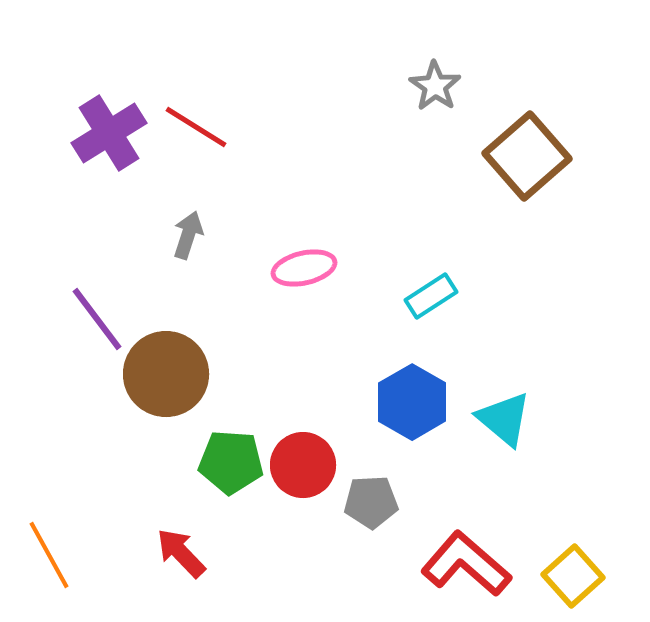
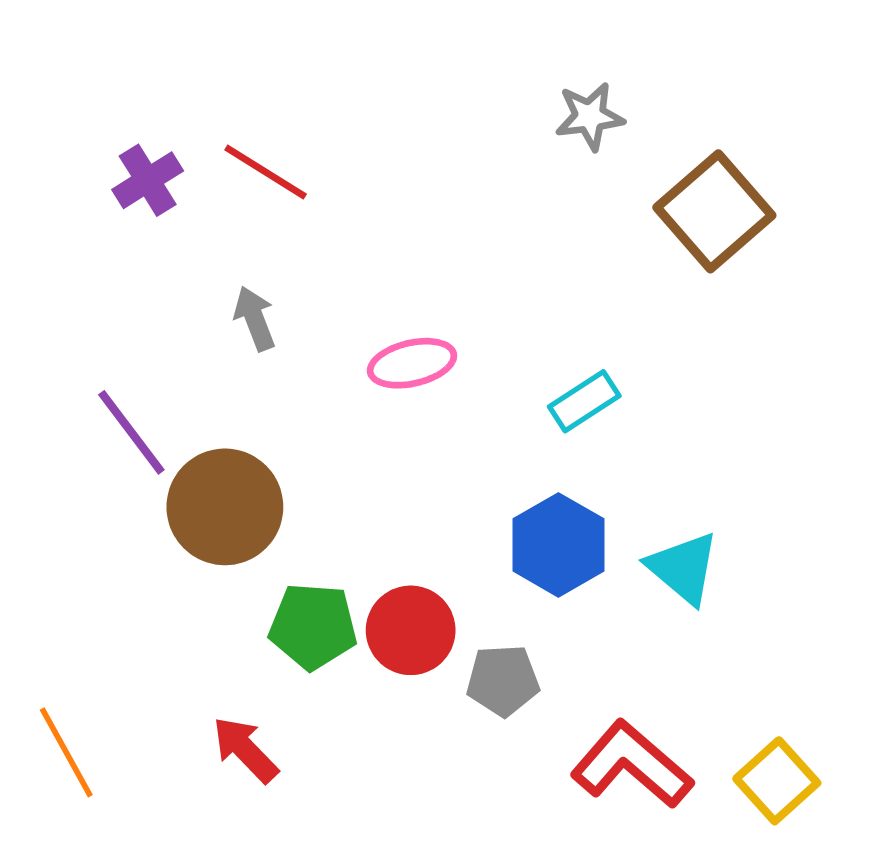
gray star: (435, 86) -> (590, 116), turned 30
purple cross: (109, 133) -> (148, 180), size x0.7
gray arrow: (188, 235) -> (255, 318), turned -39

